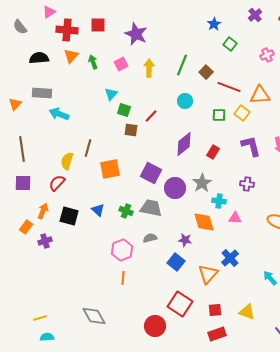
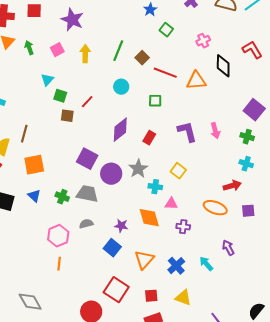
yellow square: (242, 113) -> (178, 171), moved
orange square: (110, 169) -> (34, 165), moved
purple cross: (247, 184) -> (183, 227), moved
orange diamond: (204, 222) -> (149, 218), moved
blue cross: (230, 258) -> (176, 266), moved

